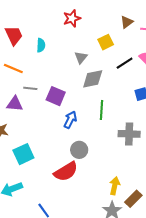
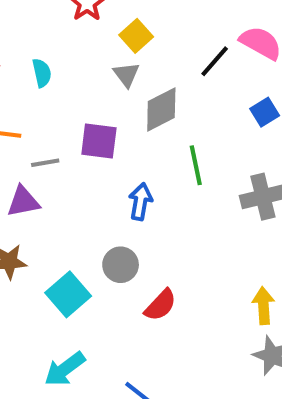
yellow square: (106, 42) -> (136, 36), moved
purple square: (56, 96) -> (99, 141), moved
gray circle: (79, 150) -> (121, 265), moved
red semicircle: (66, 172) -> (160, 305), size x0.7

